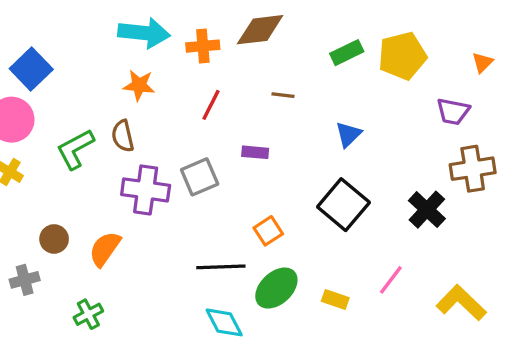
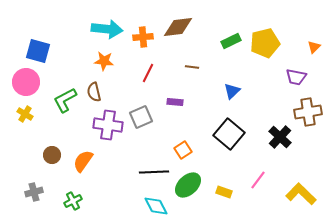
blue square: (31, 69) -> (38, 51), turned -30
gray cross: (25, 280) -> (34, 192), moved

